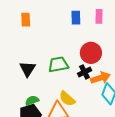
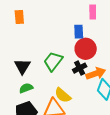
blue rectangle: (76, 18) -> (79, 32), moved
green trapezoid: (58, 65) -> (53, 61), turned -40
green semicircle: (32, 101) -> (26, 88), moved

